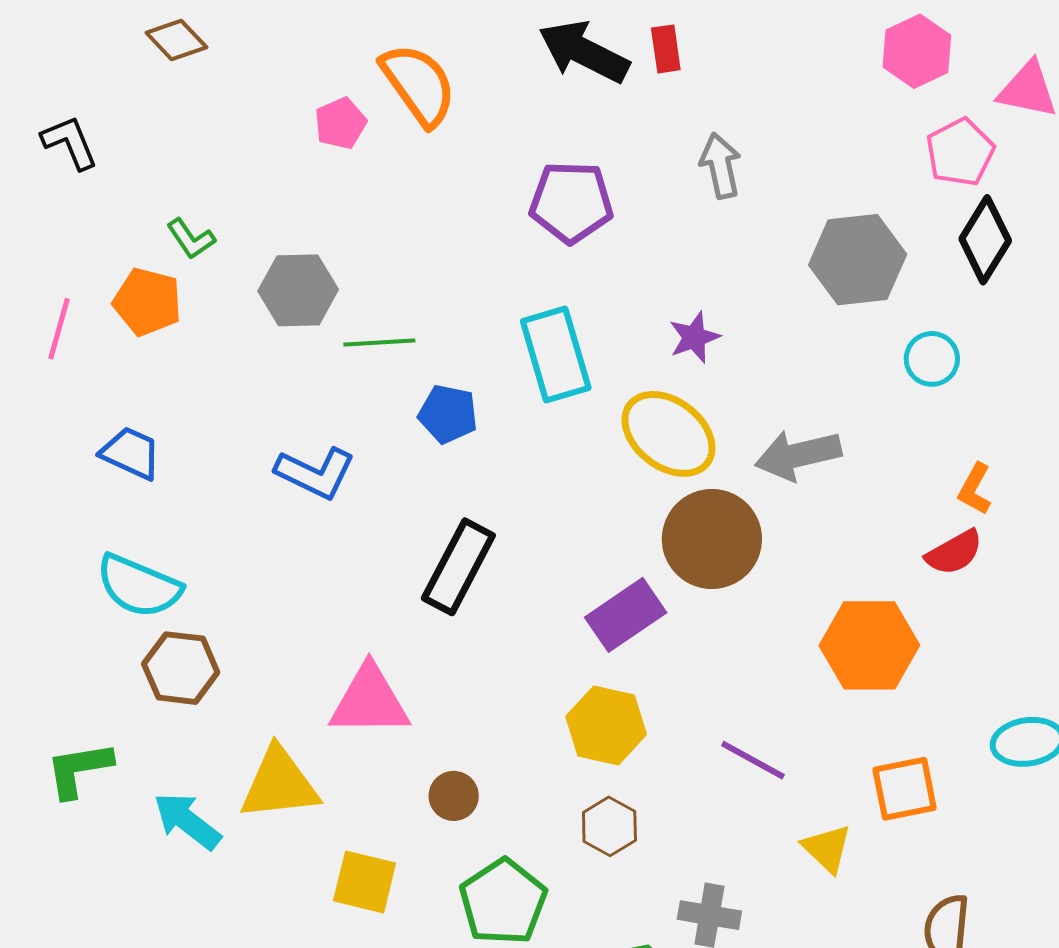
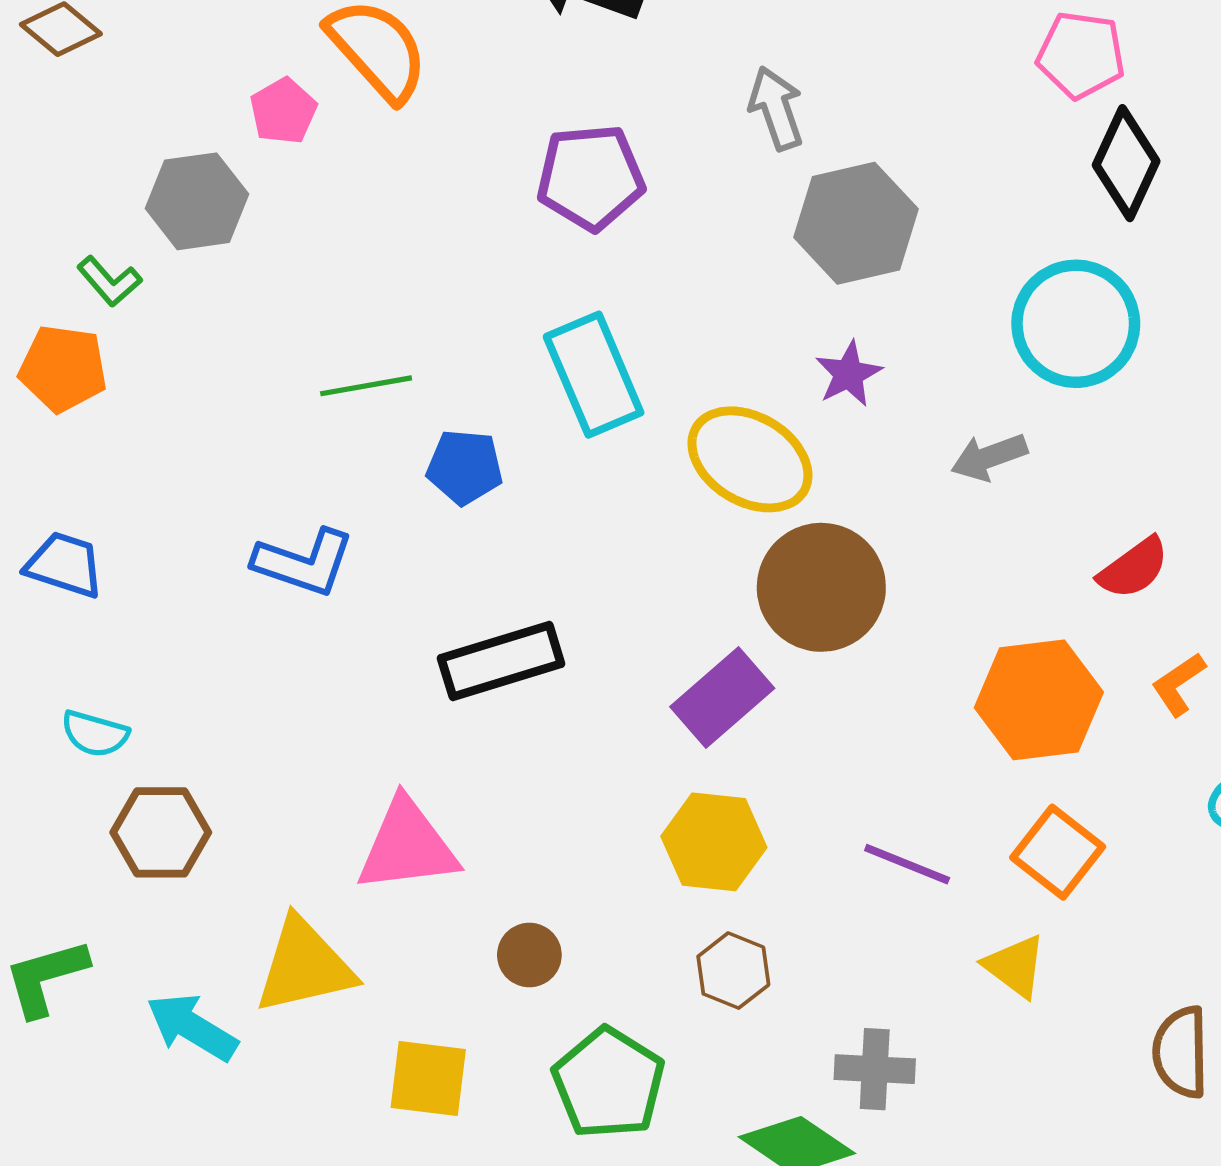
pink pentagon: (960, 152) -> (1081, 55), turned -30
gray hexagon: (858, 260) -> (856, 223), moved
gray hexagon: (298, 290) -> (197, 201), moved
purple star: (694, 337) -> (849, 374), moved
cyan circle: (932, 359) -> (1076, 324), size x1.8
gray arrow: (798, 455) -> (989, 457), moved, size x0.7
orange L-shape: (975, 489) -> (1178, 684), moved, turned 34
black rectangle: (458, 567) -> (501, 661), turned 52
cyan semicircle: (139, 586) -> (95, 734), size x0.6
orange square: (905, 789) -> (1058, 852), moved, turned -34

